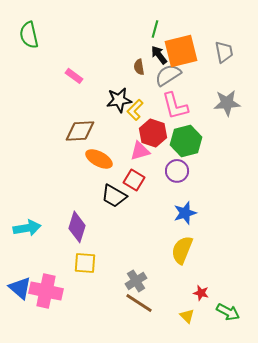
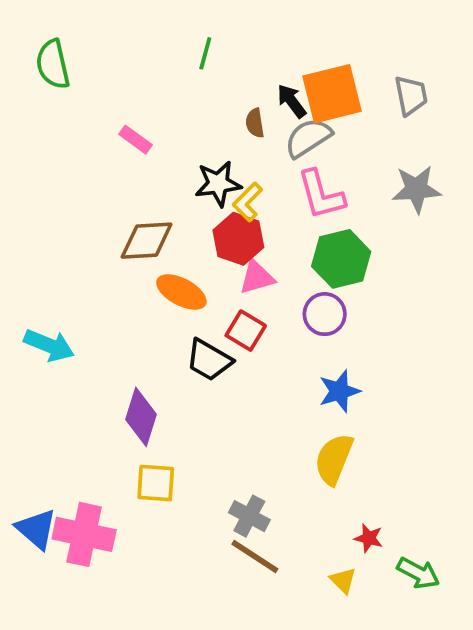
green line: (155, 29) -> (205, 53), moved
red hexagon: (153, 133) -> (238, 239), moved
cyan arrow: (27, 228) -> (49, 345), moved, turned 32
gray cross: (136, 281) -> (249, 516), turned -30

